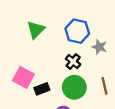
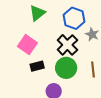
black cross: (73, 62) -> (67, 45), size x1.5
pink square: (23, 77) -> (27, 45), moved

